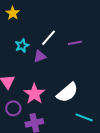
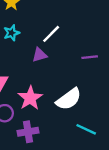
purple line: (75, 43) -> (90, 57), moved
cyan star: (22, 46) -> (12, 33), moved

